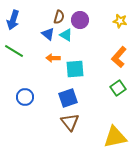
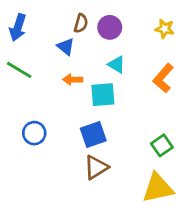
cyan triangle: (66, 35) -> (117, 64), moved
green square: (118, 88) -> (162, 145), moved
brown triangle: (70, 122) -> (96, 167), turned 36

